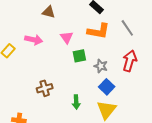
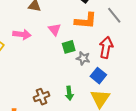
red arrow: (130, 61) -> (106, 47), moved
gray star: (101, 66) -> (83, 58), moved
brown cross: (45, 88) -> (41, 97), moved

